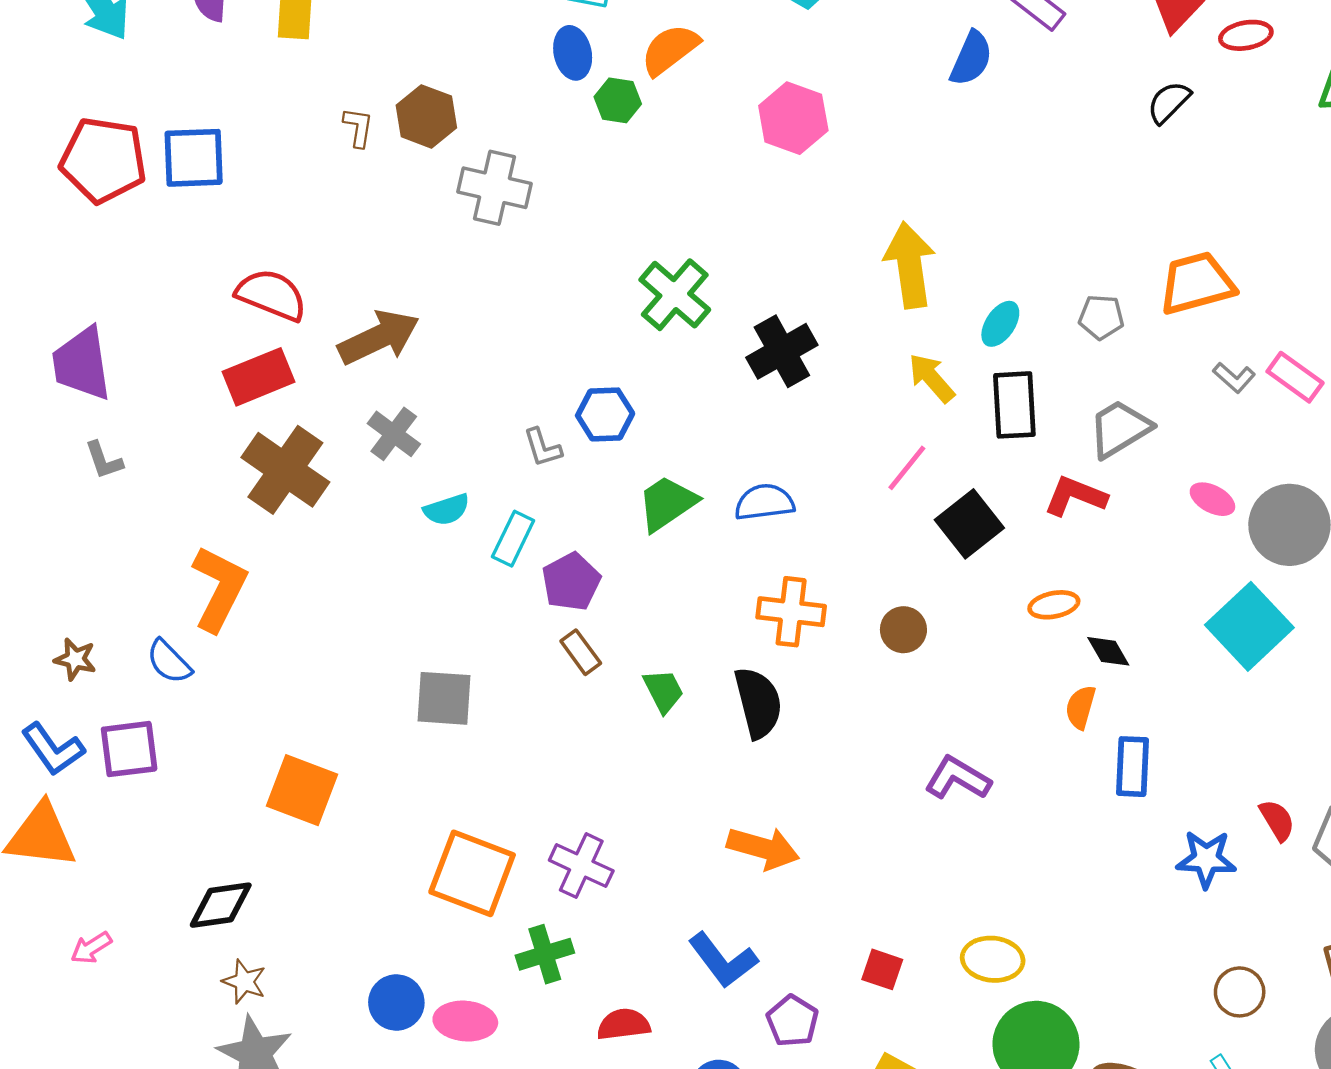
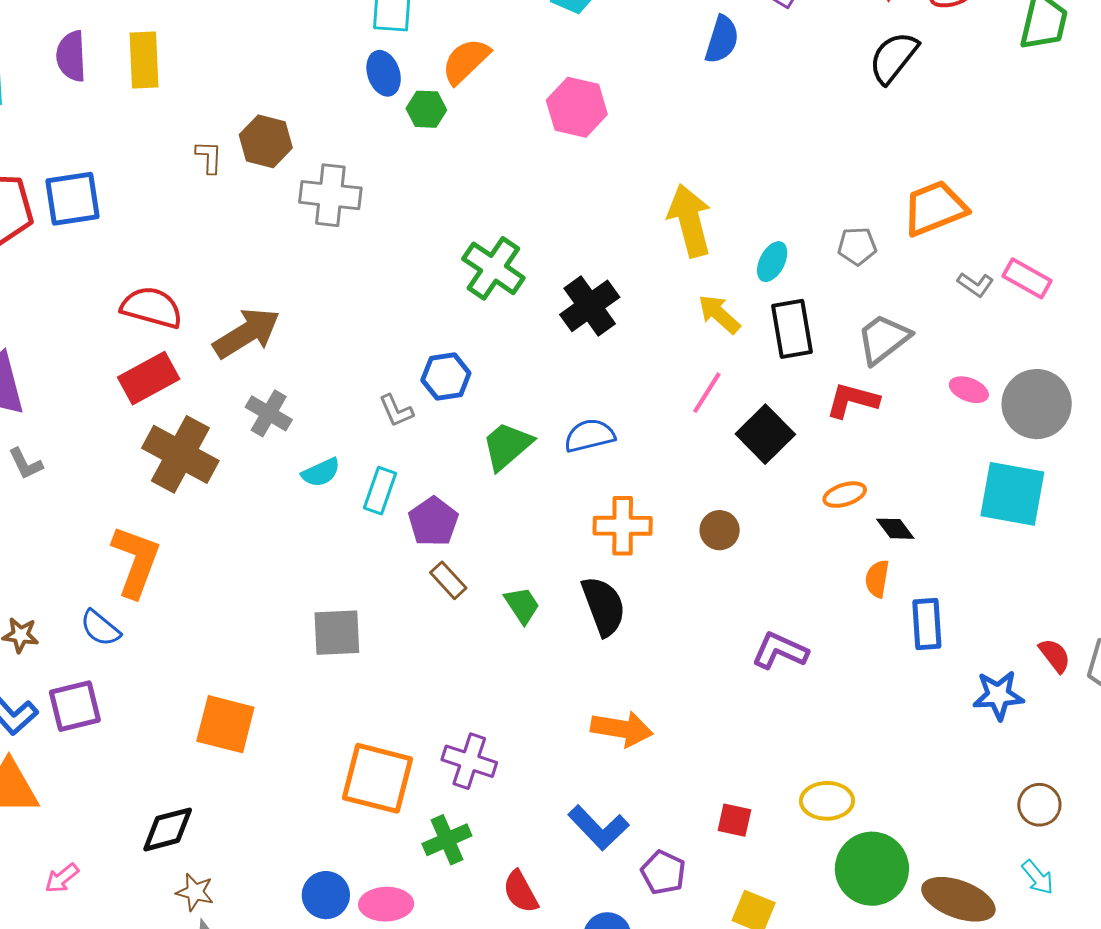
black semicircle: (1169, 102) -> (893, 58), size x1.4
cyan square: (1249, 626) -> (1012, 494), turned -30
red semicircle: (624, 1024) -> (520, 892), turned -105

